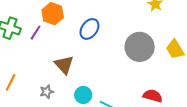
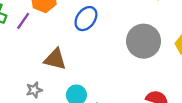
brown triangle: (64, 65) -> (55, 59), turned -35

